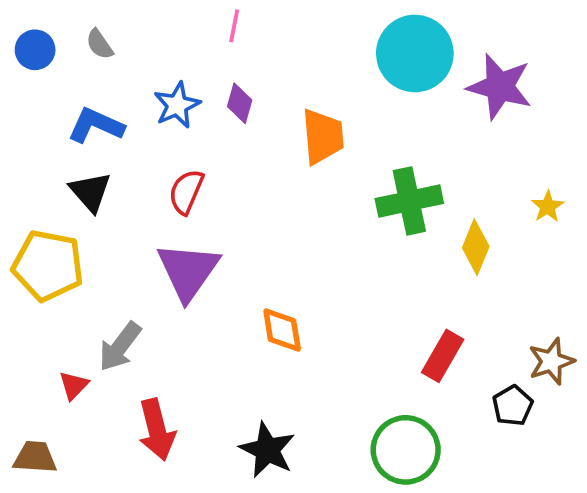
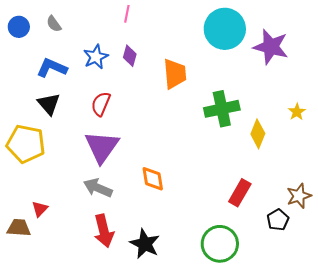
gray arrow: (120, 347) -> (98, 188), moved, turned 76
red arrow: (157, 430) -> (104, 231), moved
brown trapezoid: (35, 457) -> (19, 228), moved

